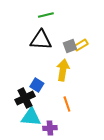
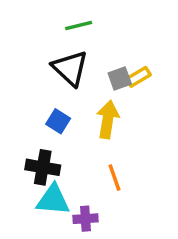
black triangle: (41, 40) -> (70, 68), turned 40
blue square: (37, 85) -> (58, 121), moved
black cross: (25, 98) -> (43, 167), turned 36

